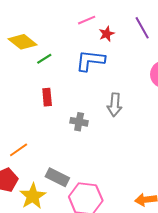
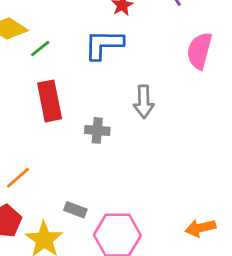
red rectangle: (47, 97) -> (50, 101), size x1.6
gray rectangle: (57, 177) -> (75, 210), size x0.7

